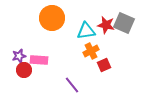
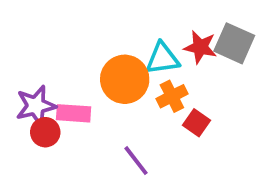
orange circle: (52, 18) -> (125, 79), moved
purple star: (19, 56) -> (36, 106), size x1.5
red square: (104, 65) -> (196, 123), turned -32

